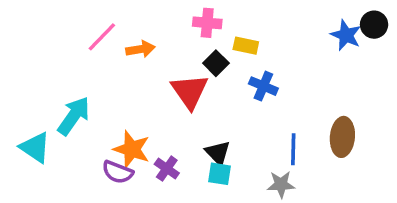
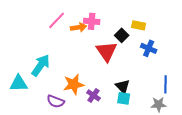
pink cross: (207, 23) -> (92, 21), moved
cyan triangle: (35, 148) -> (19, 83), turned -36
orange star: (132, 149) -> (74, 84), turned -30
purple semicircle: (118, 172) -> (56, 101), moved

